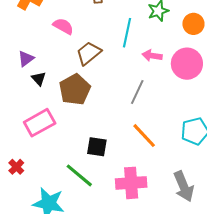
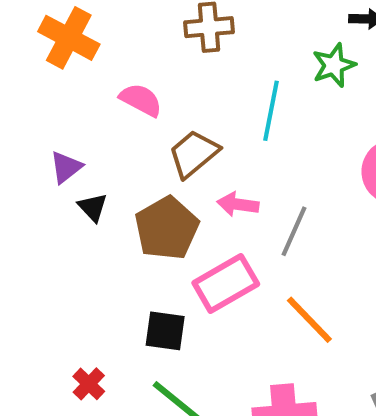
pink arrow: (152, 56) -> (238, 204), moved
pink rectangle: (40, 123) -> (226, 283), moved
black square: (97, 147) -> (165, 331), moved
red cross: (16, 167) -> (89, 384), moved

